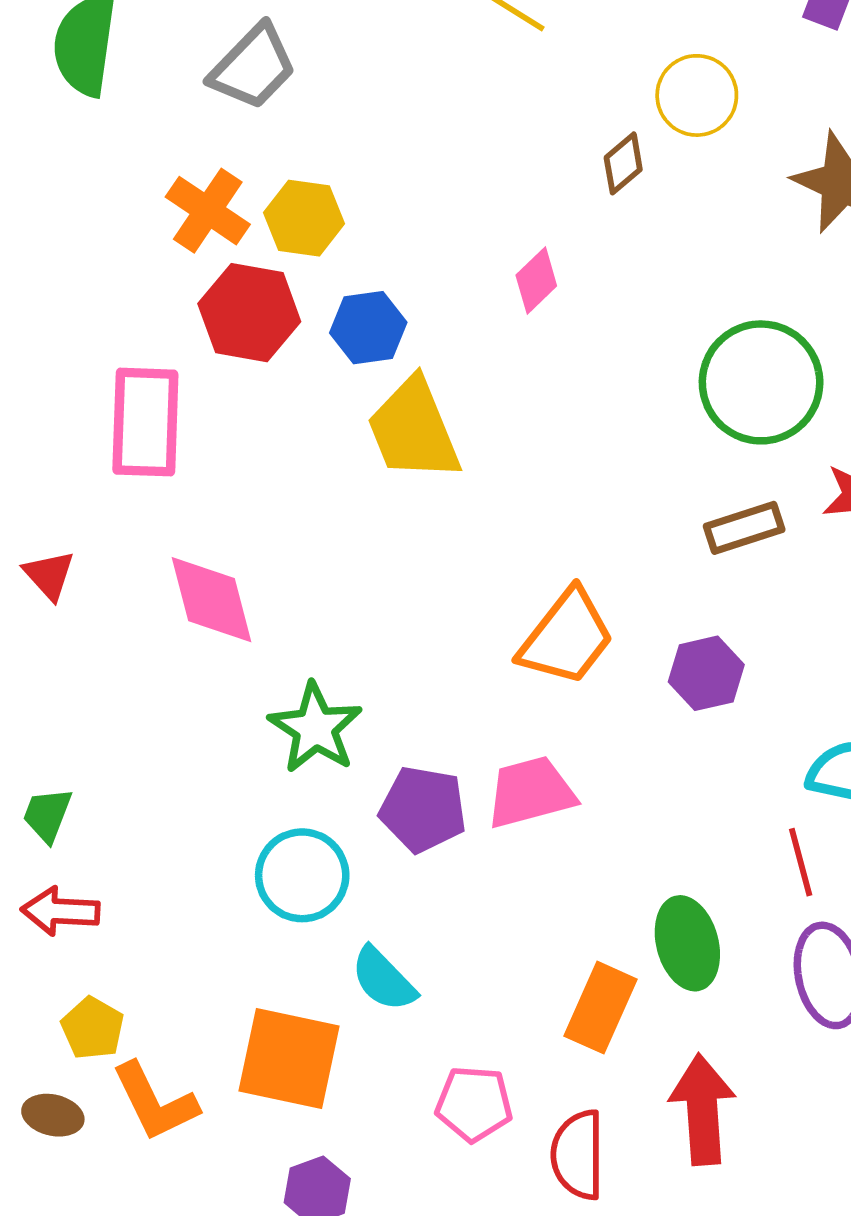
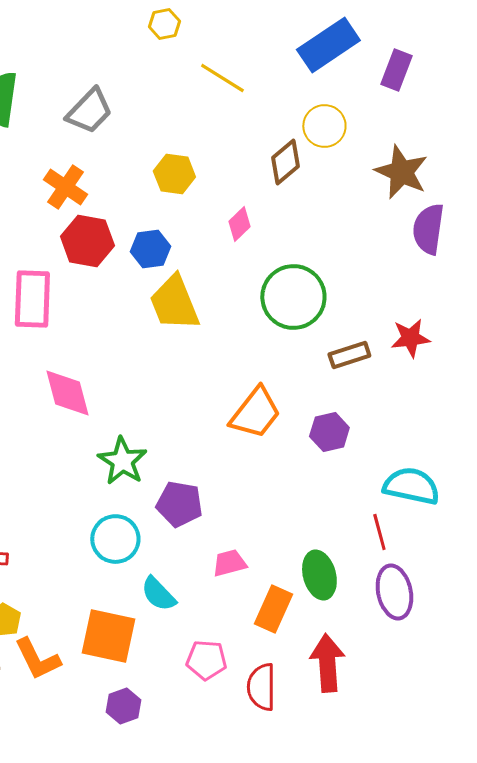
brown diamond: (623, 163) -> (285, 162), size x1.4
yellow hexagon: (304, 218) -> (174, 174), moved
green circle: (761, 382) -> (293, 297), moved
pink trapezoid: (531, 792) -> (229, 563), moved, size x0.7

